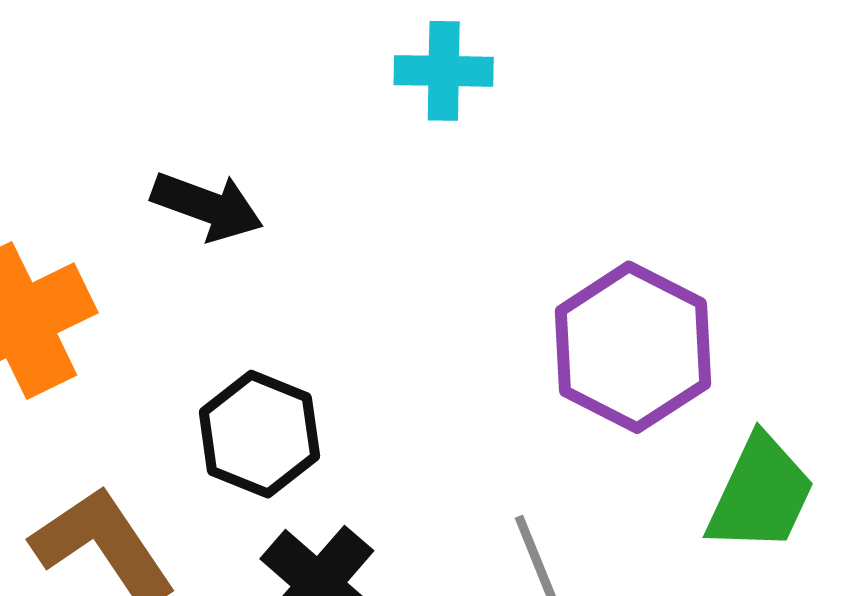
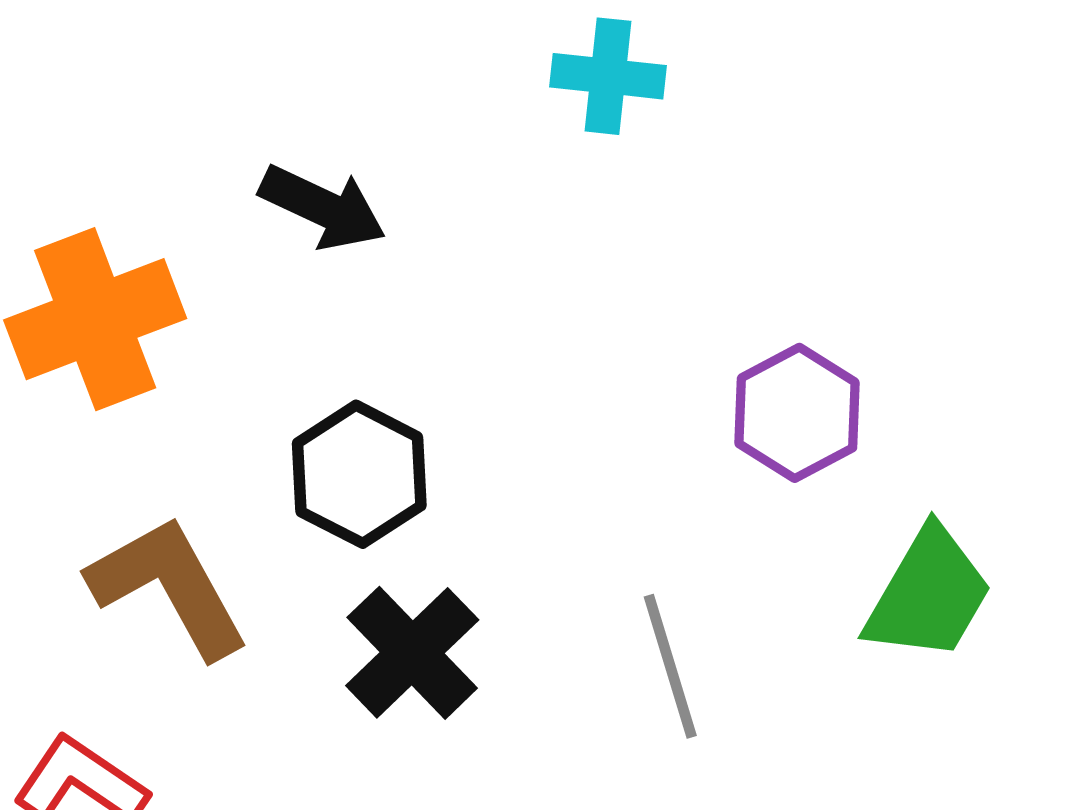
purple hexagon: (633, 347) -> (797, 413), size x0.7

